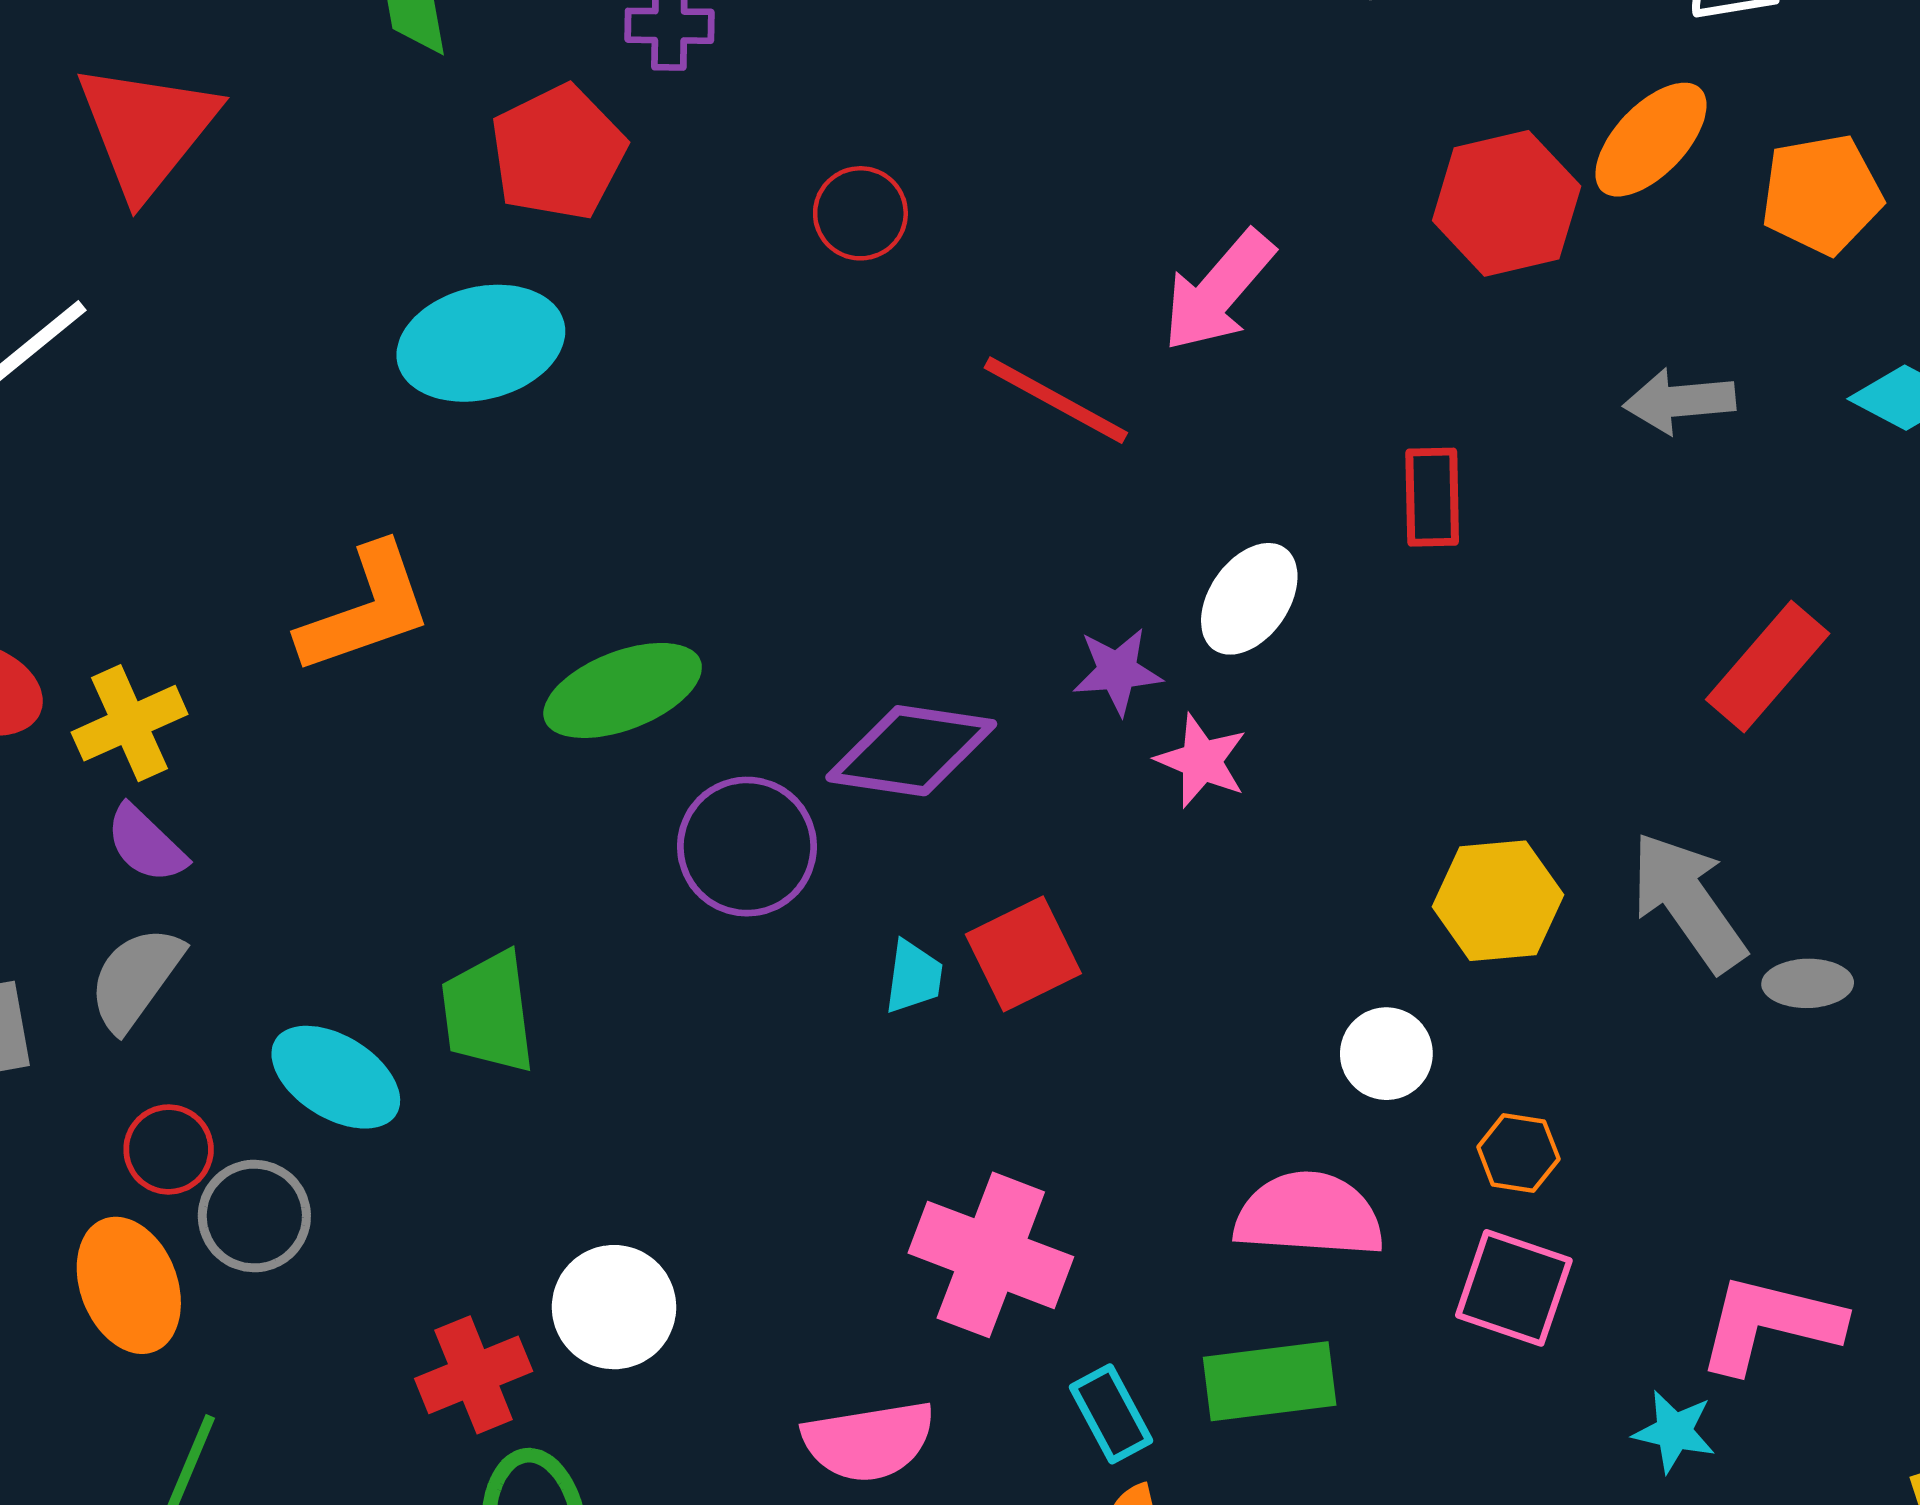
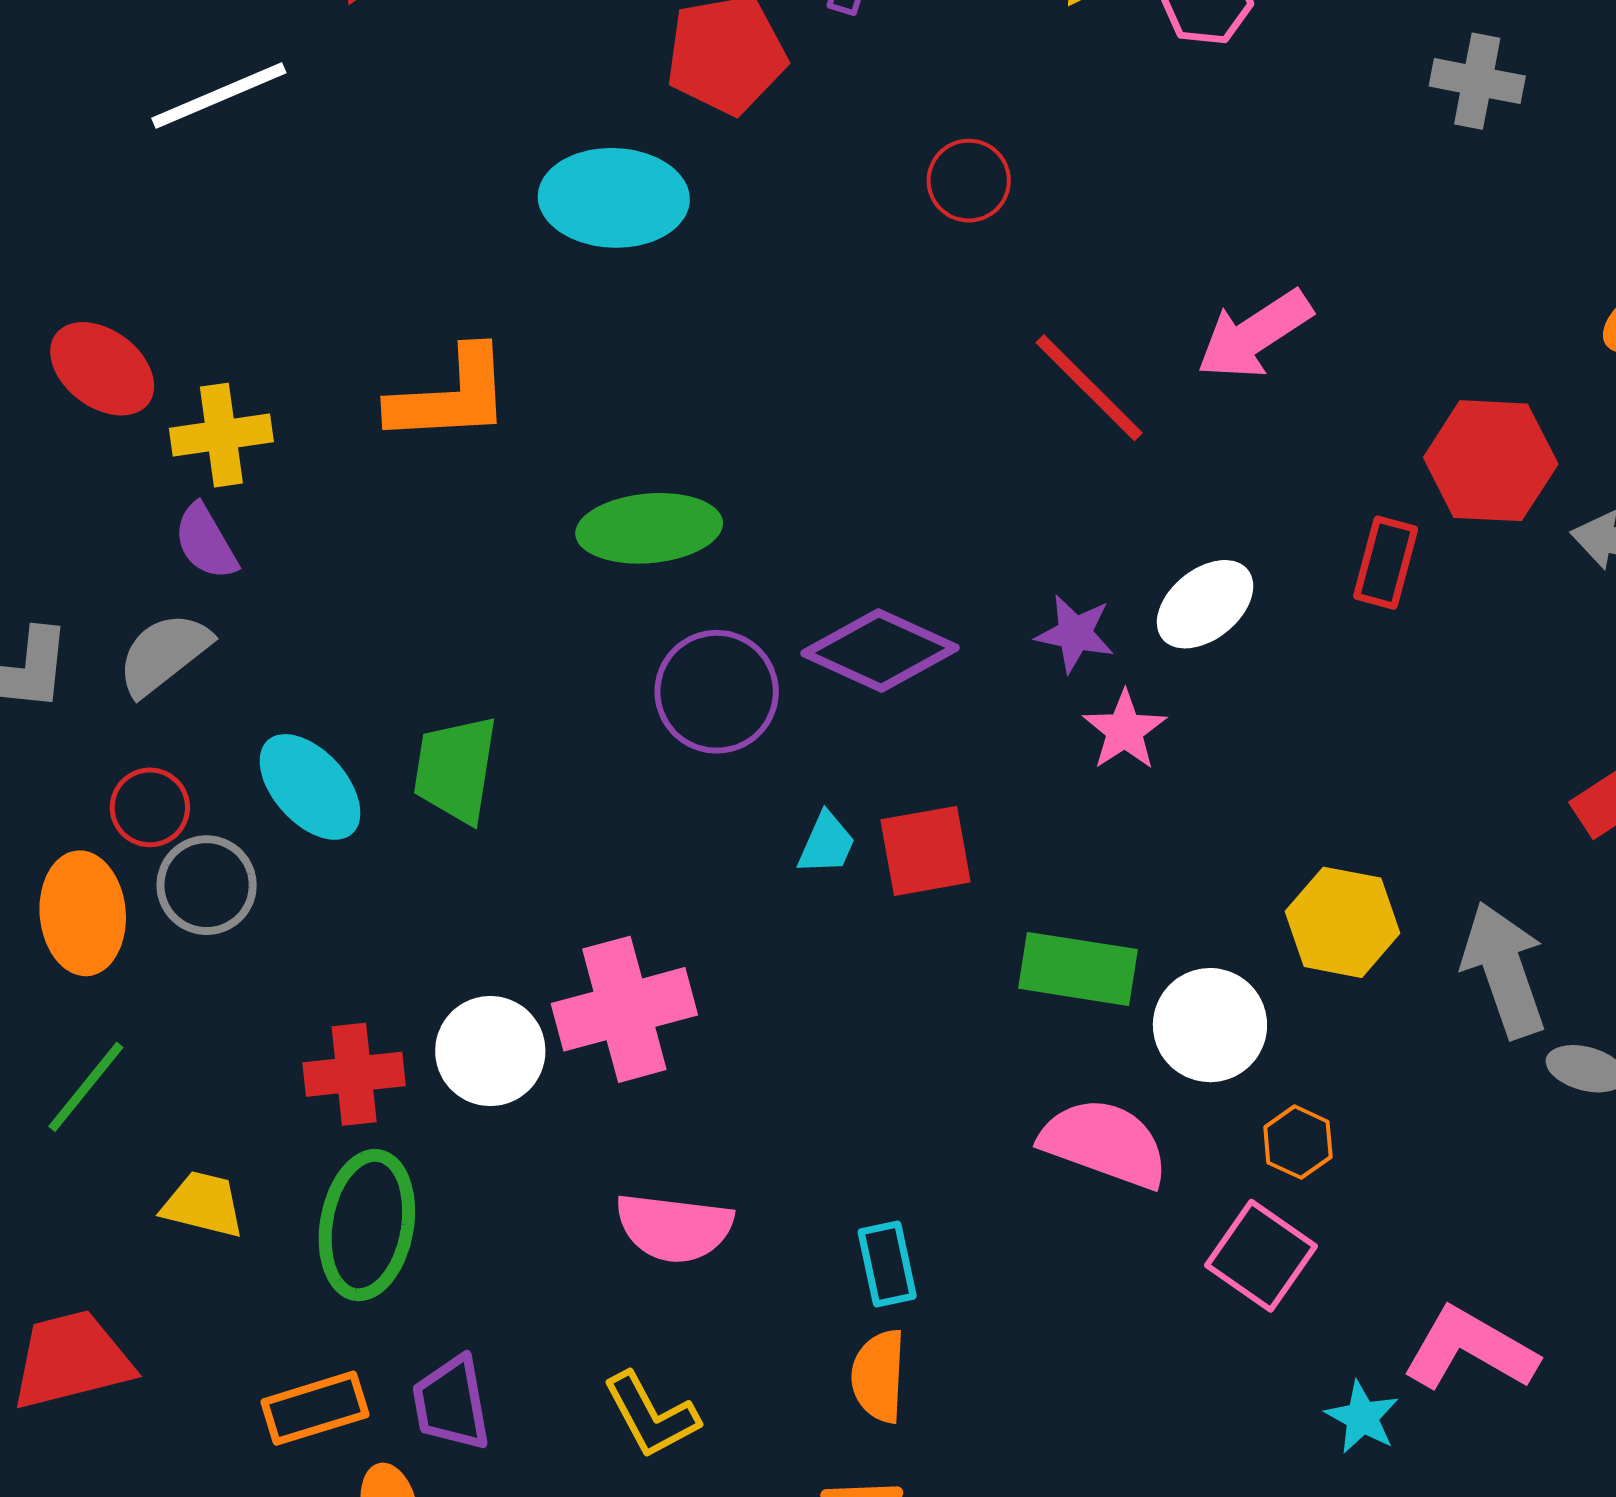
red hexagon: (1507, 203) -> (1491, 461), moved
white circle: (1386, 1054) -> (1210, 1025), size x1.4
pink cross: (991, 1255) -> (624, 1009), moved, turned 38
green rectangle: (1270, 1381) -> (1078, 969), moved

